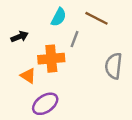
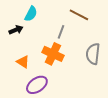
cyan semicircle: (59, 17) -> (31, 14), moved
orange cross: (51, 59) -> (53, 54), moved, turned 30

